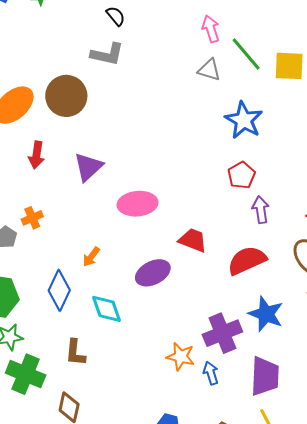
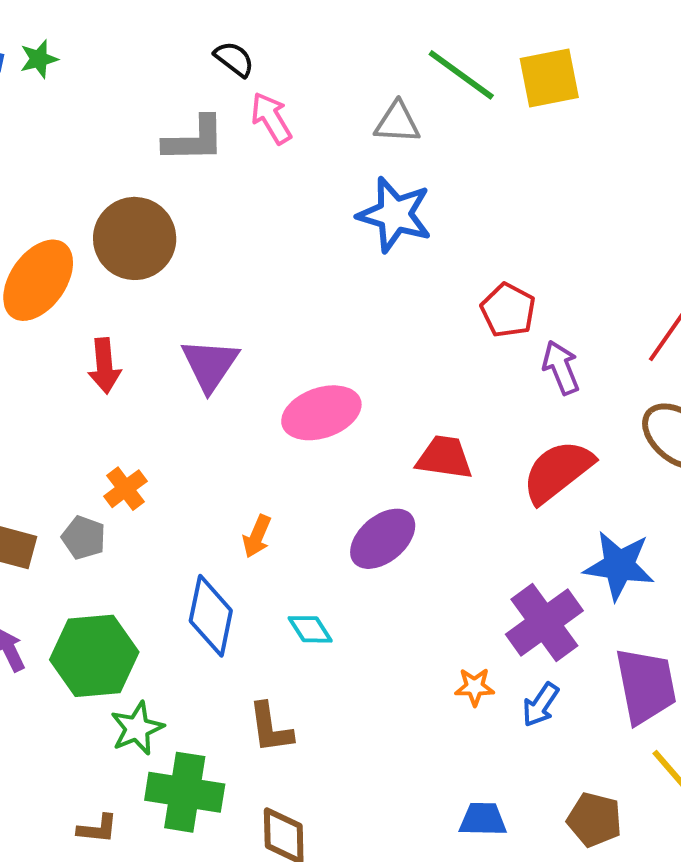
black semicircle: (116, 16) -> (234, 59), moved
pink arrow: (211, 29) -> (271, 118), moved
blue star: (244, 120) -> (395, 215), moved
cyan diamond: (106, 309) -> (310, 629), size x0.7
orange star: (181, 357) -> (475, 687), size x0.7
blue arrow: (211, 373) -> (541, 705), turned -115

